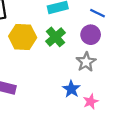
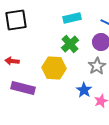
yellow hexagon: (23, 37) -> (54, 68), moved

